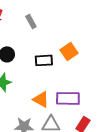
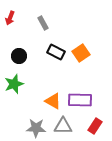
black rectangle: (44, 60) -> (56, 52), moved, turned 30

